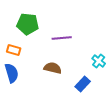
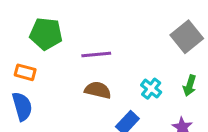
brown semicircle: (53, 68) -> (98, 90), moved

